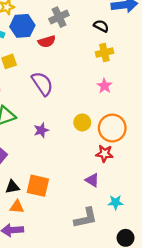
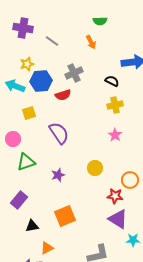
orange circle: (112, 128) -> (130, 180), moved, size x0.7
purple triangle: (92, 180) -> (118, 219), moved, size x1.5
orange square: (38, 186) -> (65, 216), moved, turned -35
cyan star: (116, 202) -> (133, 240), moved
orange triangle: (17, 207) -> (47, 248), moved, turned -32

